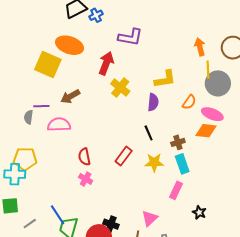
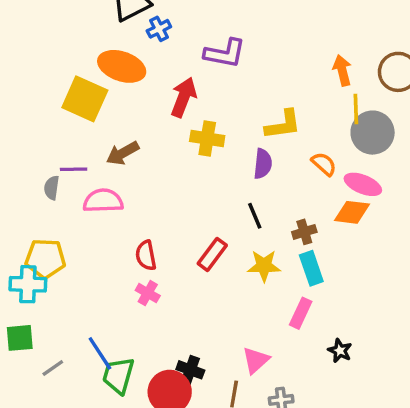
blue cross: (96, 15) -> (159, 29), moved
yellow cross: (120, 87) -> (207, 138), turned -30
orange semicircle: (189, 102) -> (324, 164), turned -84

